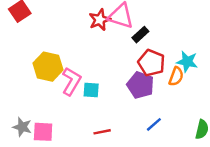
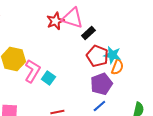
cyan star: (187, 62) -> (112, 55), moved
purple pentagon: (140, 85) -> (101, 84), moved, turned 30
cyan square: (91, 90) -> (48, 78), turned 32

